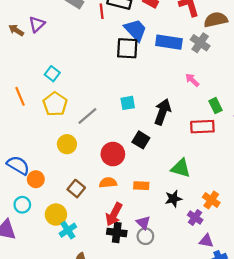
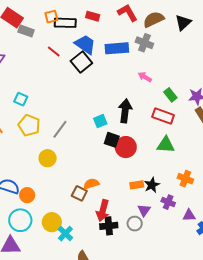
red line: (102, 11) -> (54, 51), moved, turned -32
black square: (127, 48) -> (81, 62), turned -30
cyan square: (128, 103) -> (100, 121), moved
red rectangle: (202, 127) -> (163, 116), turned 35
red circle: (113, 154) -> (126, 147), moved
green triangle: (181, 168) -> (166, 145), moved
orange rectangle: (141, 186) -> (137, 185), moved
brown square: (76, 189) -> (79, 193), moved
cyan circle: (22, 205) -> (20, 220), size x1.5
purple cross: (195, 217) -> (168, 202), moved
purple triangle: (143, 223) -> (144, 210), moved, turned 32

